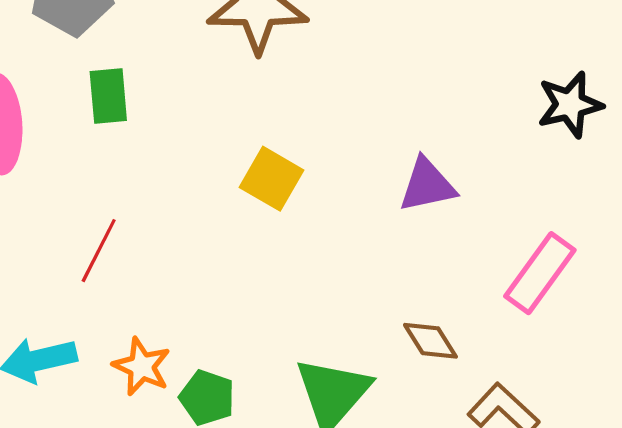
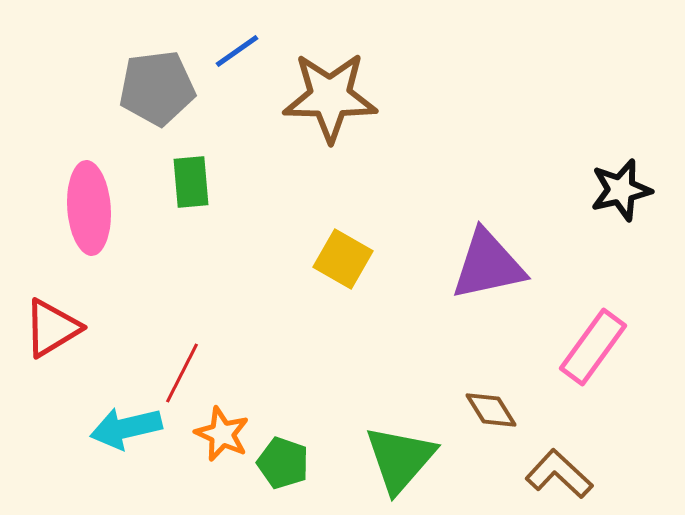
purple triangle: (427, 185) -> (488, 265), size x1.4
red line: (99, 251) -> (182, 373), moved

